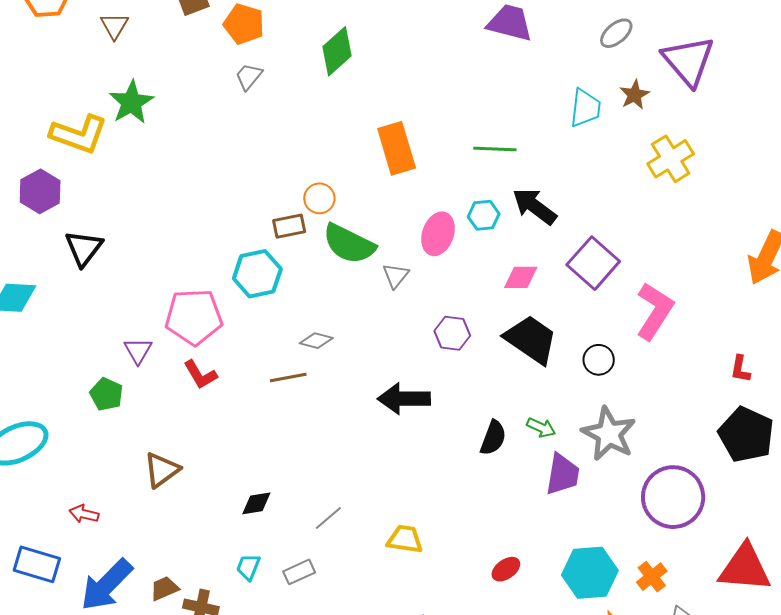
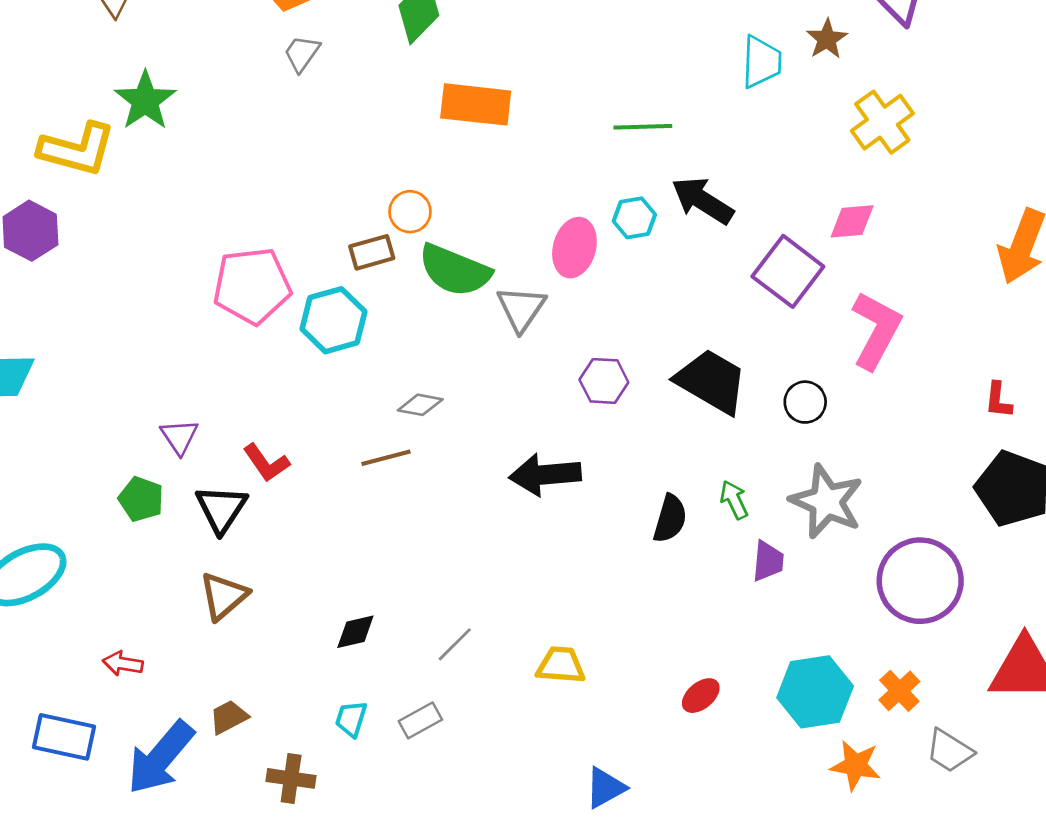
orange rectangle: (397, 148) -> (476, 104), moved, turned -63
black triangle: (84, 248) -> (221, 509), moved
gray triangle: (396, 276) -> (521, 309), size x1.4
pink diamond: (521, 277) -> (852, 221), moved
pink pentagon: (194, 317) -> (252, 286), moved
green arrow: (541, 427) -> (734, 500), turned -136
purple trapezoid: (563, 474) -> (768, 561), size x0.7
brown trapezoid: (164, 588) -> (229, 717), moved

